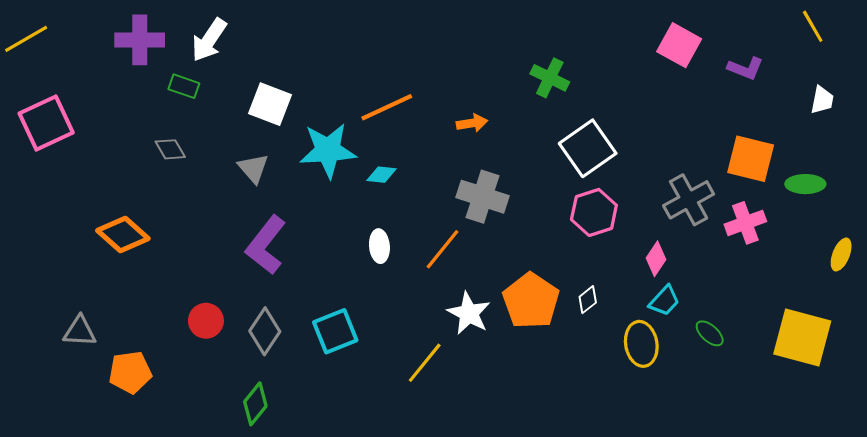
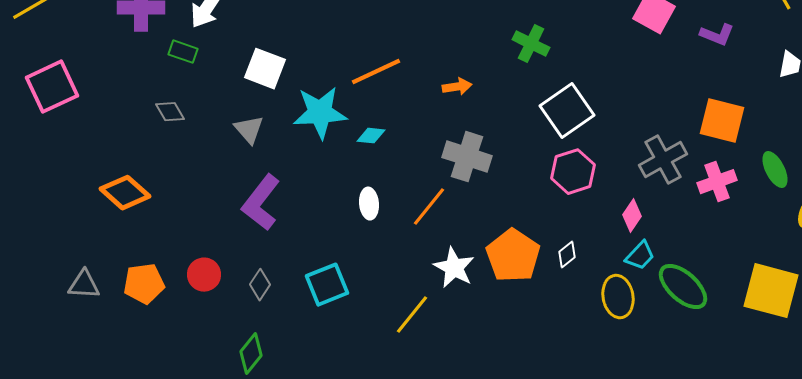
green ellipse: (805, 184) -> (775, 170), moved, turned 63
gray diamond: (265, 331) -> (260, 285), size x0.7
green ellipse: (710, 333) -> (683, 287), size x1.8
orange pentagon: (130, 372) -> (144, 284), moved

